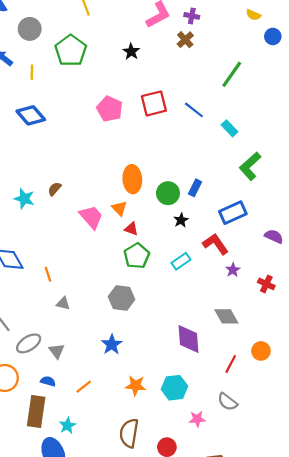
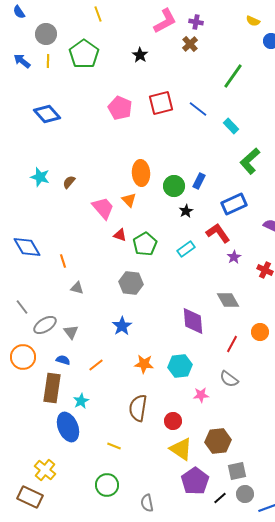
yellow line: (32, 72) -> (48, 61), moved
cyan star: (24, 199) -> (40, 177), moved
red triangle: (131, 229) -> (120, 235), moved

